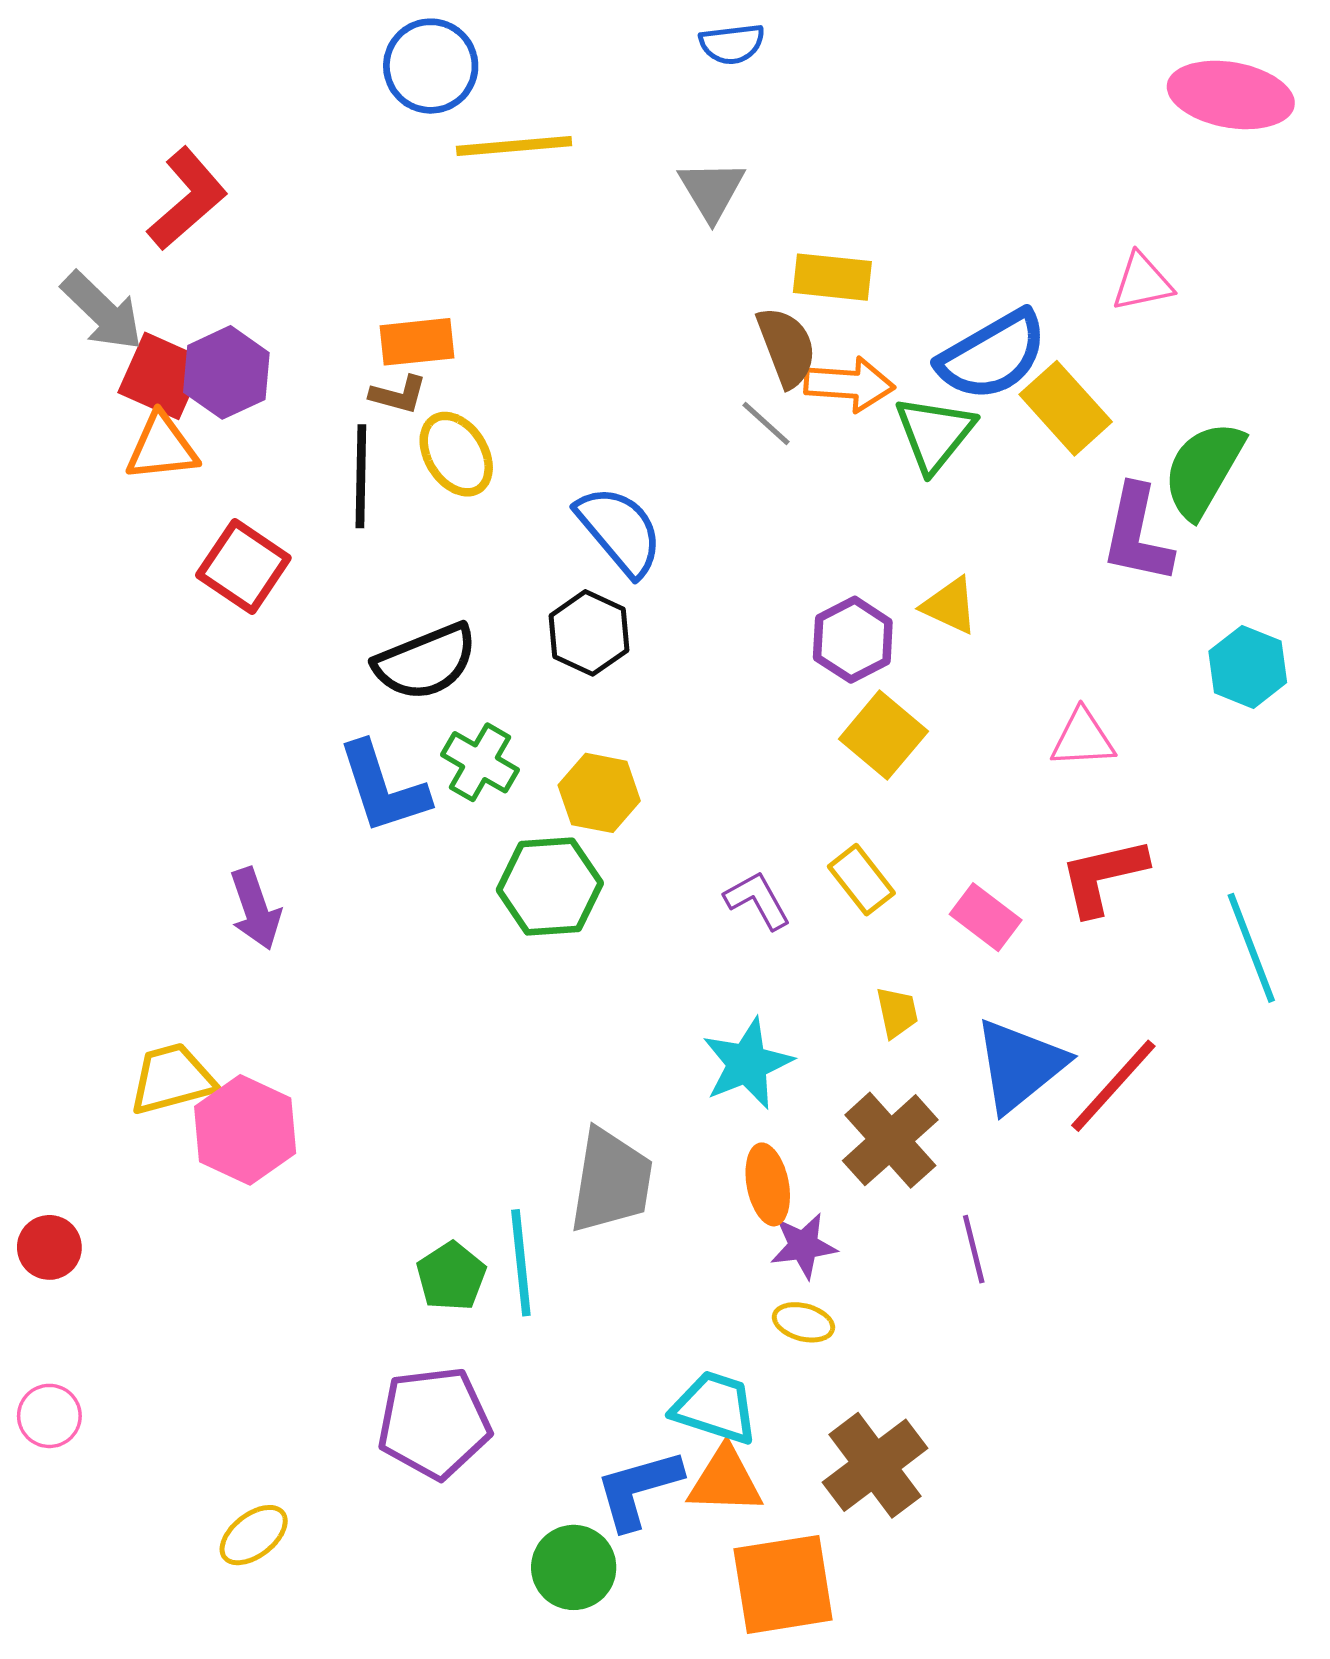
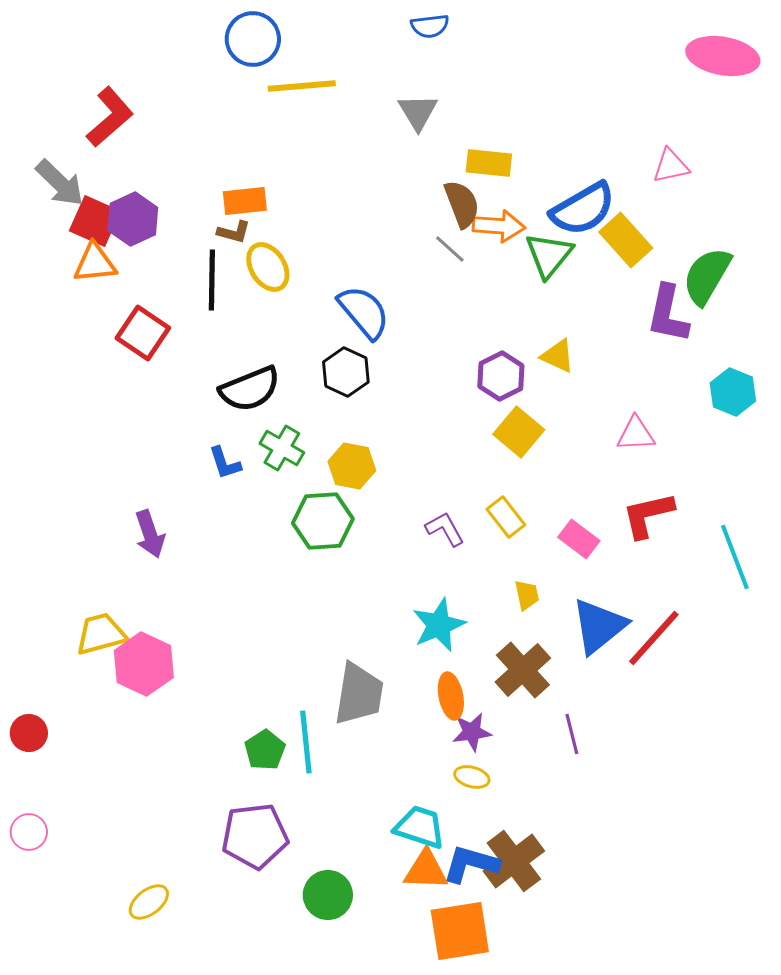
blue L-shape: (383, 788) -> (225, 463), size x0.6
blue L-shape: (638, 1489) -> (471, 864), moved, turned 32
green circle: (574, 1567) -> (328, 895), moved

